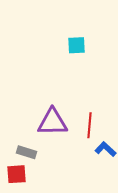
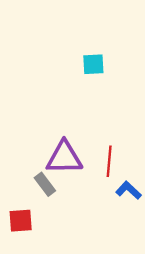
gray rectangle: (26, 152) -> (45, 184), moved, turned 36

